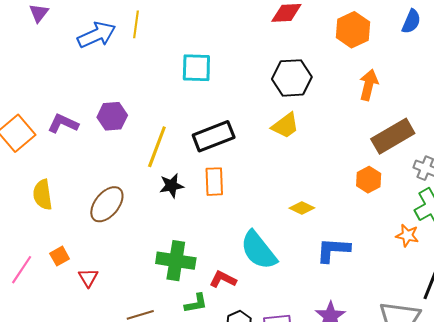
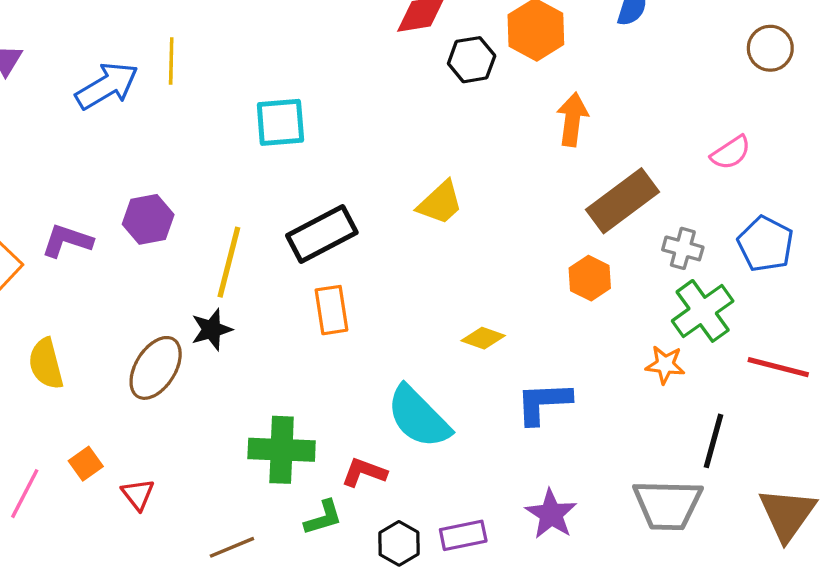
black hexagon: (292, 78) -> (472, 60), moved, size x0.7
black star: (172, 186) -> (212, 329), moved

